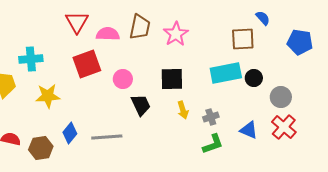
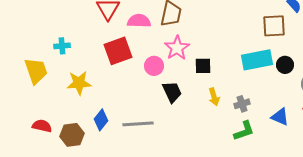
pink star: (176, 34) -> (177, 48), moved
cyan cross: (31, 59) -> (62, 46), size x0.7
black square: (172, 79) -> (203, 66), size x0.7

